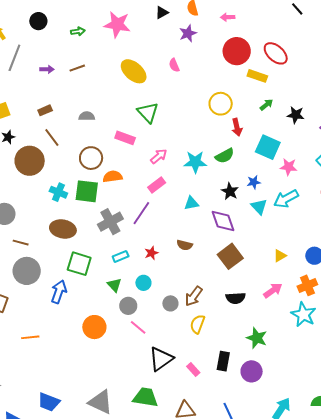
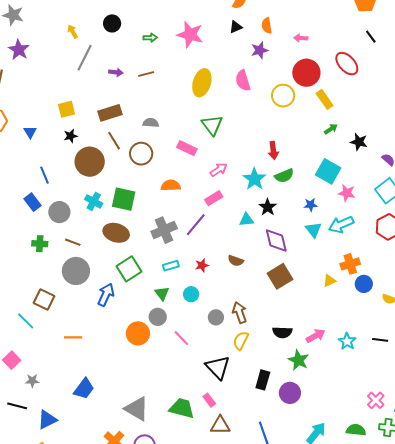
red ellipse: (276, 53) -> (347, 64), moved
pink semicircle: (174, 65) -> (243, 81), size x1.5
yellow ellipse: (134, 71) -> (202, 83), turned 60
yellow rectangle: (257, 76) -> (325, 99), turned 30
yellow circle: (221, 104) -> (283, 96), moved
brown rectangle: (45, 110) -> (110, 113), size x1.6
red arrow: (237, 127) -> (273, 150), moved
brown circle: (91, 158) -> (141, 154), moved
cyan star: (195, 162) -> (254, 179), turned 30
green square: (87, 191) -> (124, 199), moved
black star: (230, 191) -> (268, 207), moved
cyan cross: (58, 192) -> (94, 201), moved
green square: (79, 264) -> (129, 269), turned 35
orange cross: (307, 285) -> (350, 264), moved
pink arrow: (273, 290) -> (316, 336), moved
brown arrow: (194, 296) -> (240, 313), turned 120
black semicircle: (236, 298) -> (282, 332), moved
gray circle: (128, 306) -> (158, 317), moved
cyan star: (303, 315) -> (347, 341), size x0.7
black triangle: (161, 359) -> (218, 367), moved, turned -44
pink rectangle: (193, 369) -> (209, 400), moved
blue trapezoid: (49, 402) -> (84, 389), moved, turned -80

